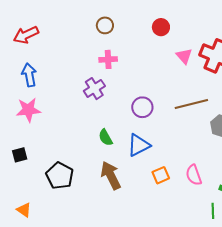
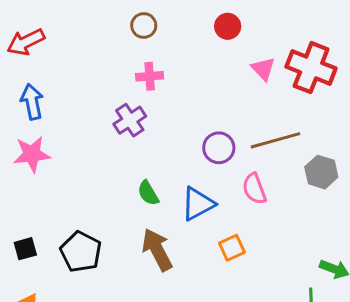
purple circle: (142, 107) -> (219, 148), moved
black square: (20, 155) -> (25, 249), moved
pink semicircle: (194, 175) -> (254, 189), moved

